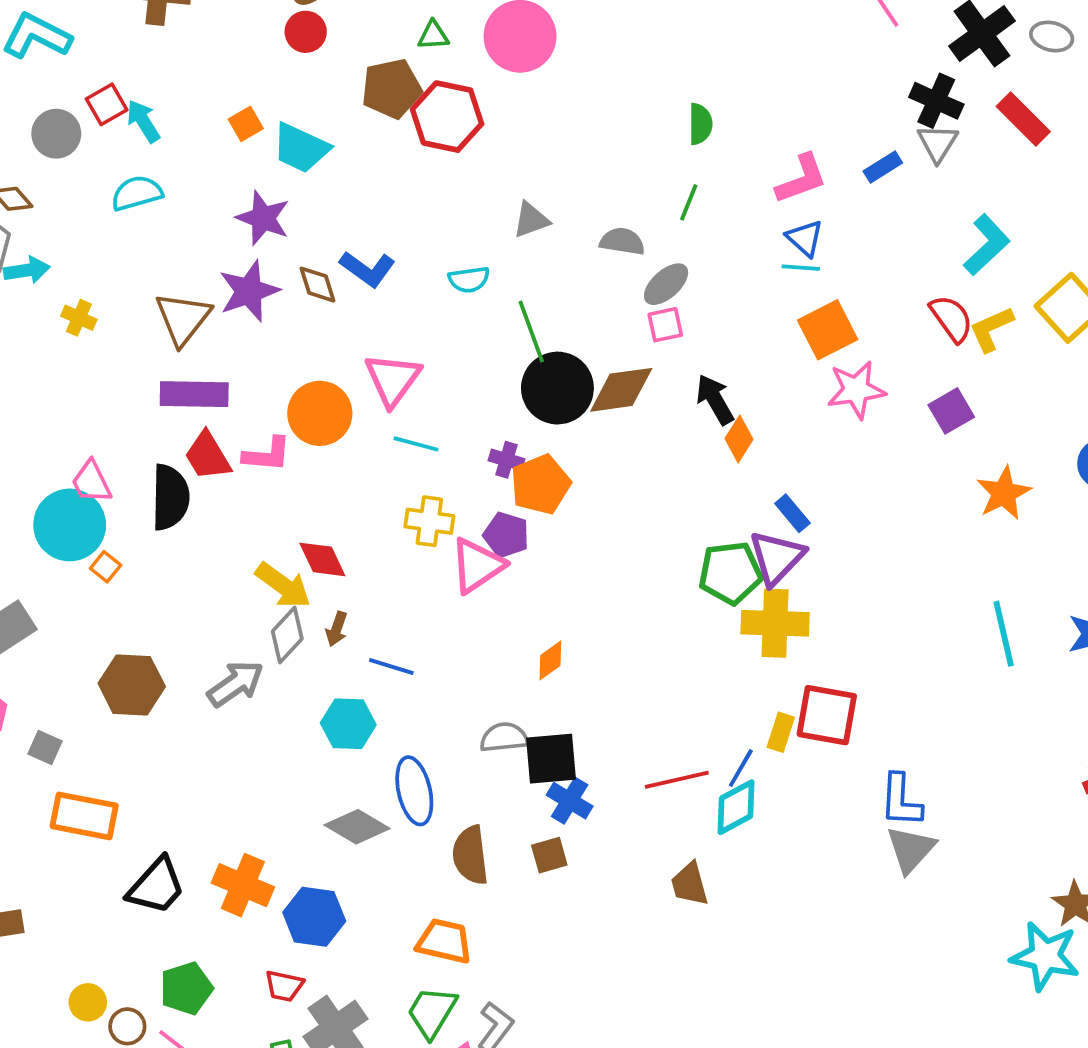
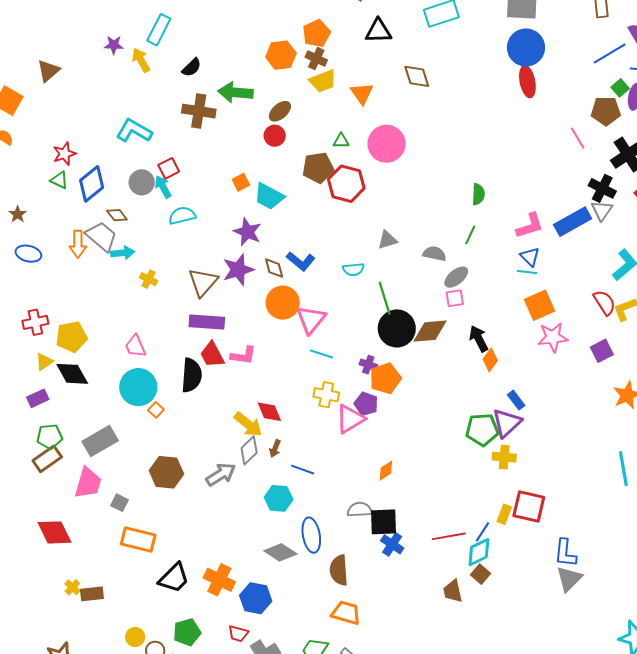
cyan arrow: (143, 121) -> (163, 187), moved
blue rectangle: (883, 167) -> (573, 222), size x1.8
orange circle: (320, 413) -> (283, 303), moved
pink trapezoid: (91, 482) -> (135, 346), moved
yellow cross: (775, 623) -> (504, 457), size x0.7
brown square: (549, 855) -> (481, 574), moved, turned -36
orange trapezoid: (444, 941) -> (346, 613), moved

